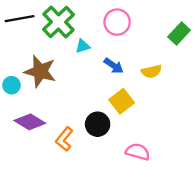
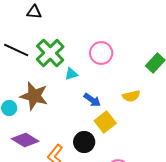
black line: (20, 19) -> (16, 50), turned 35
blue arrow: (114, 66) -> (92, 100), moved

